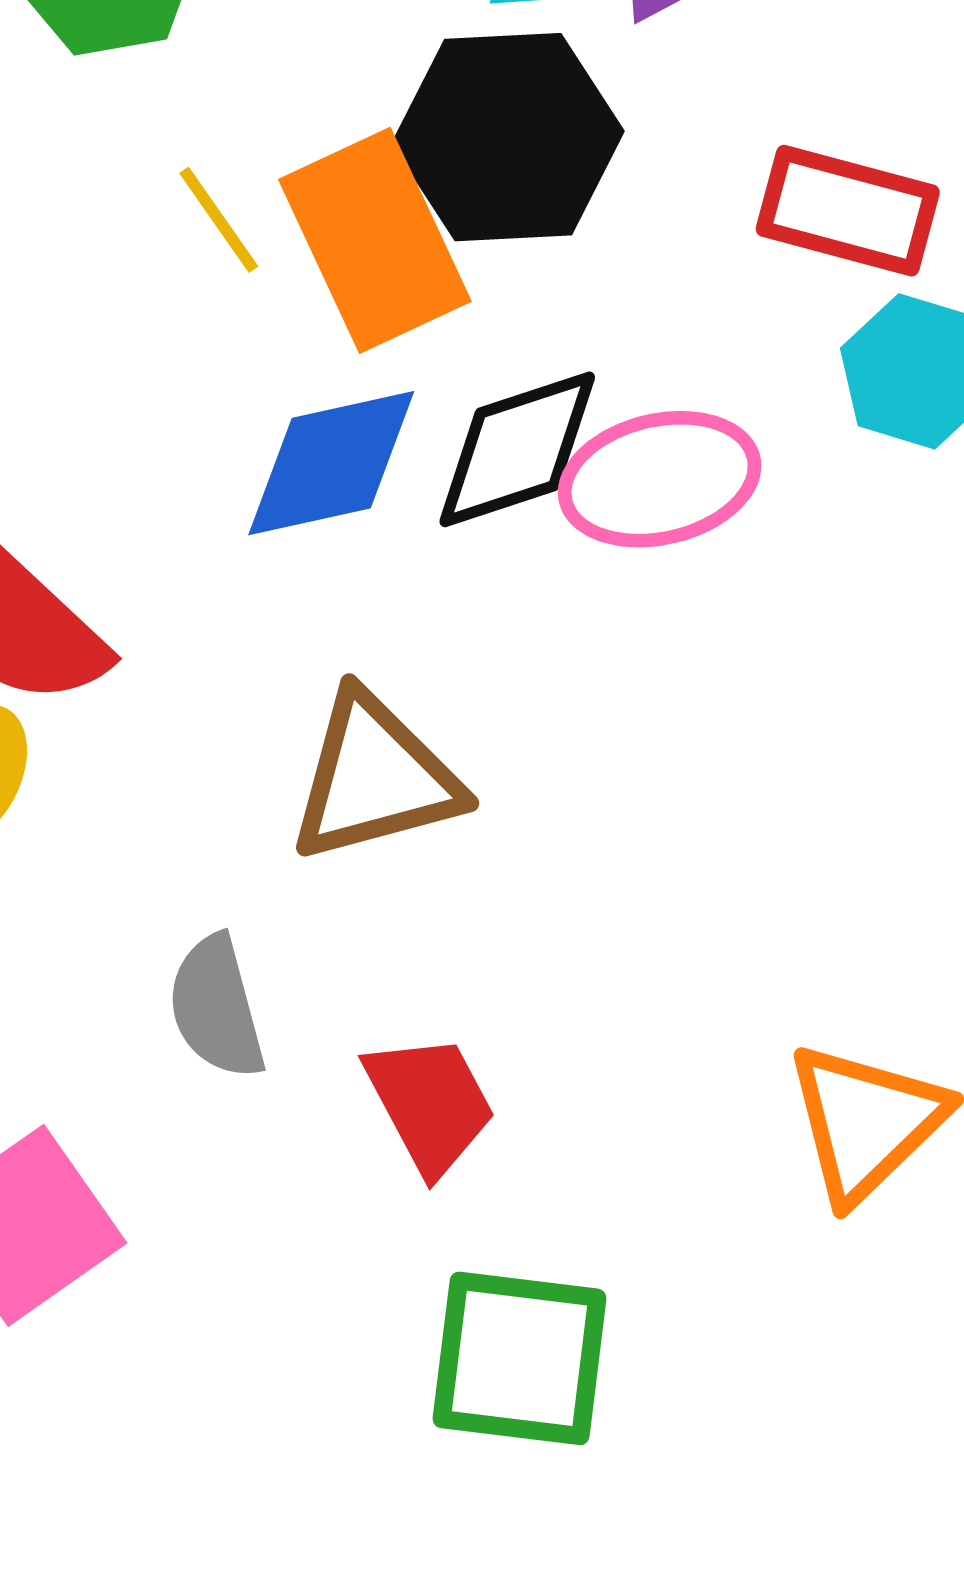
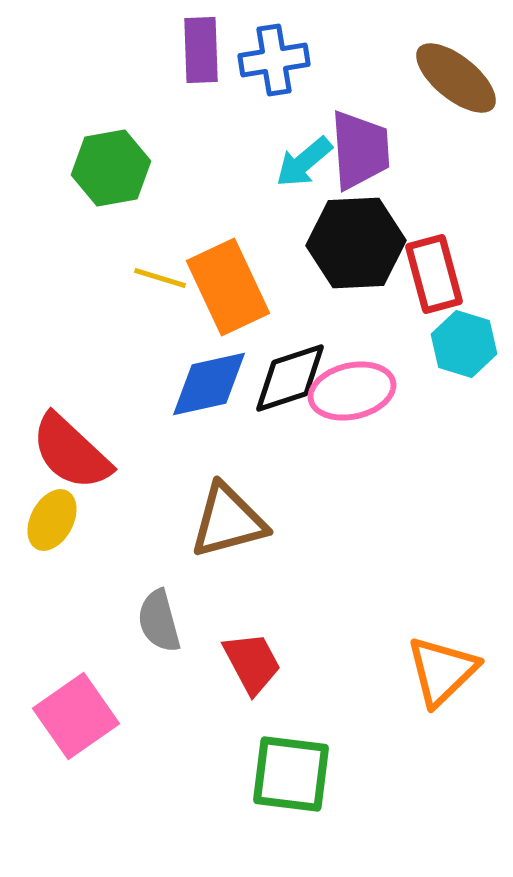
black hexagon: (508, 137) -> (356, 243), moved
red rectangle: (848, 211) -> (434, 274), turned 60
yellow line: (219, 220) -> (160, 278), turned -38

